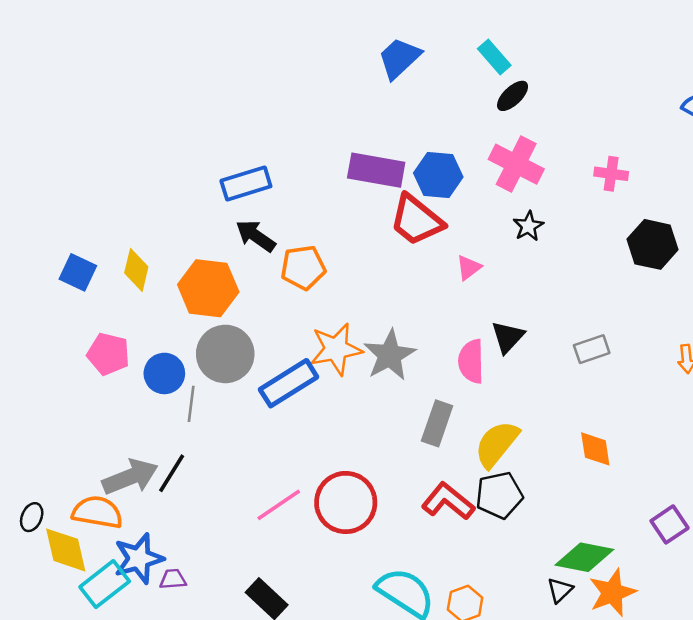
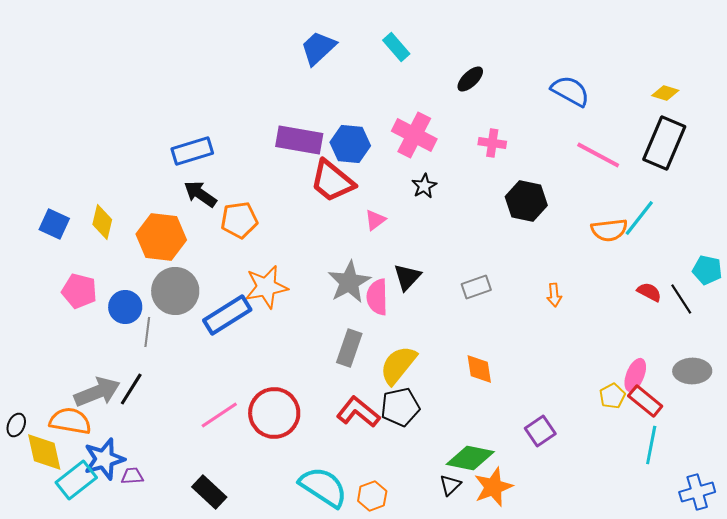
black ellipse: (513, 96) -> (470, 79), moved
gray star: (390, 355) -> (349, 282), moved

